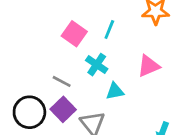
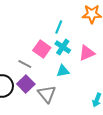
pink square: (74, 34) -> (42, 49), moved
cyan cross: (97, 65) -> (63, 47), moved

